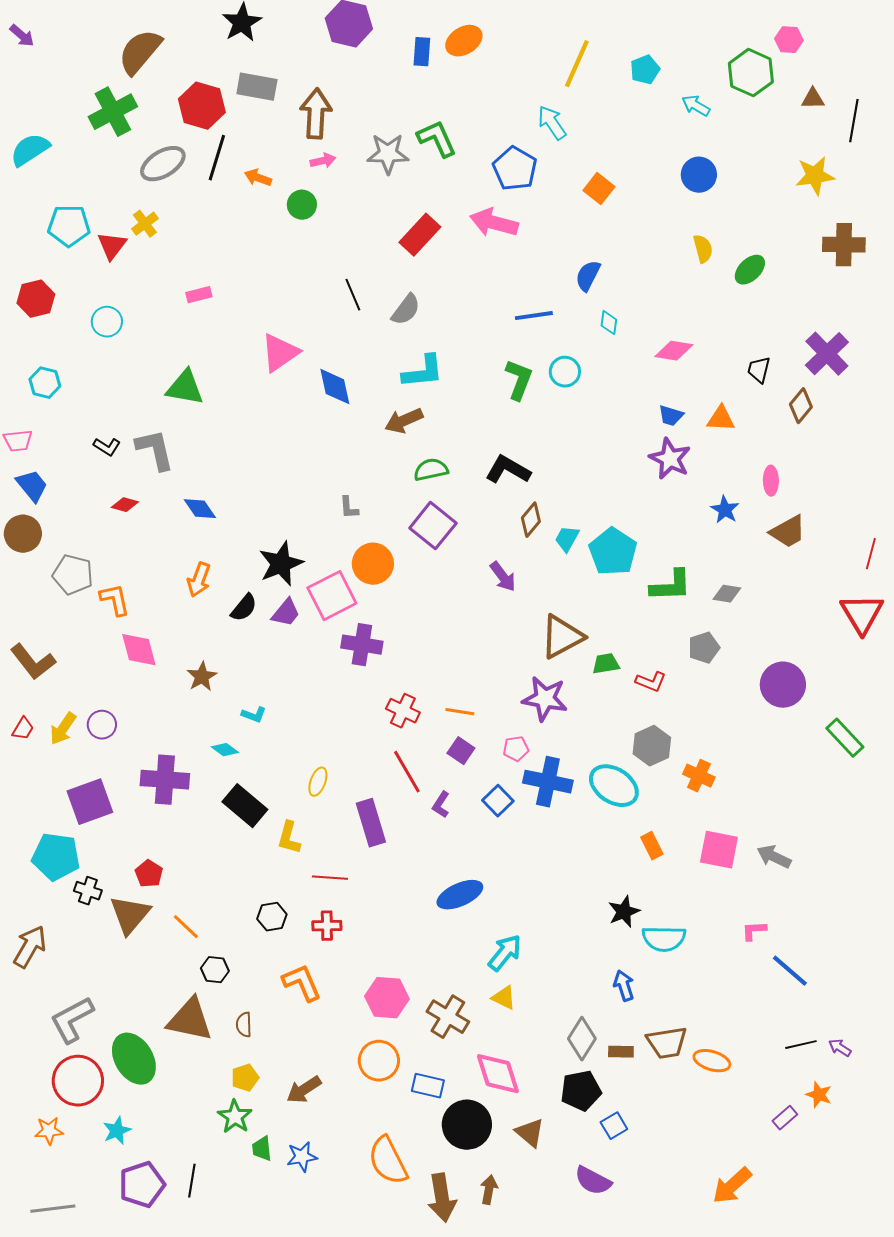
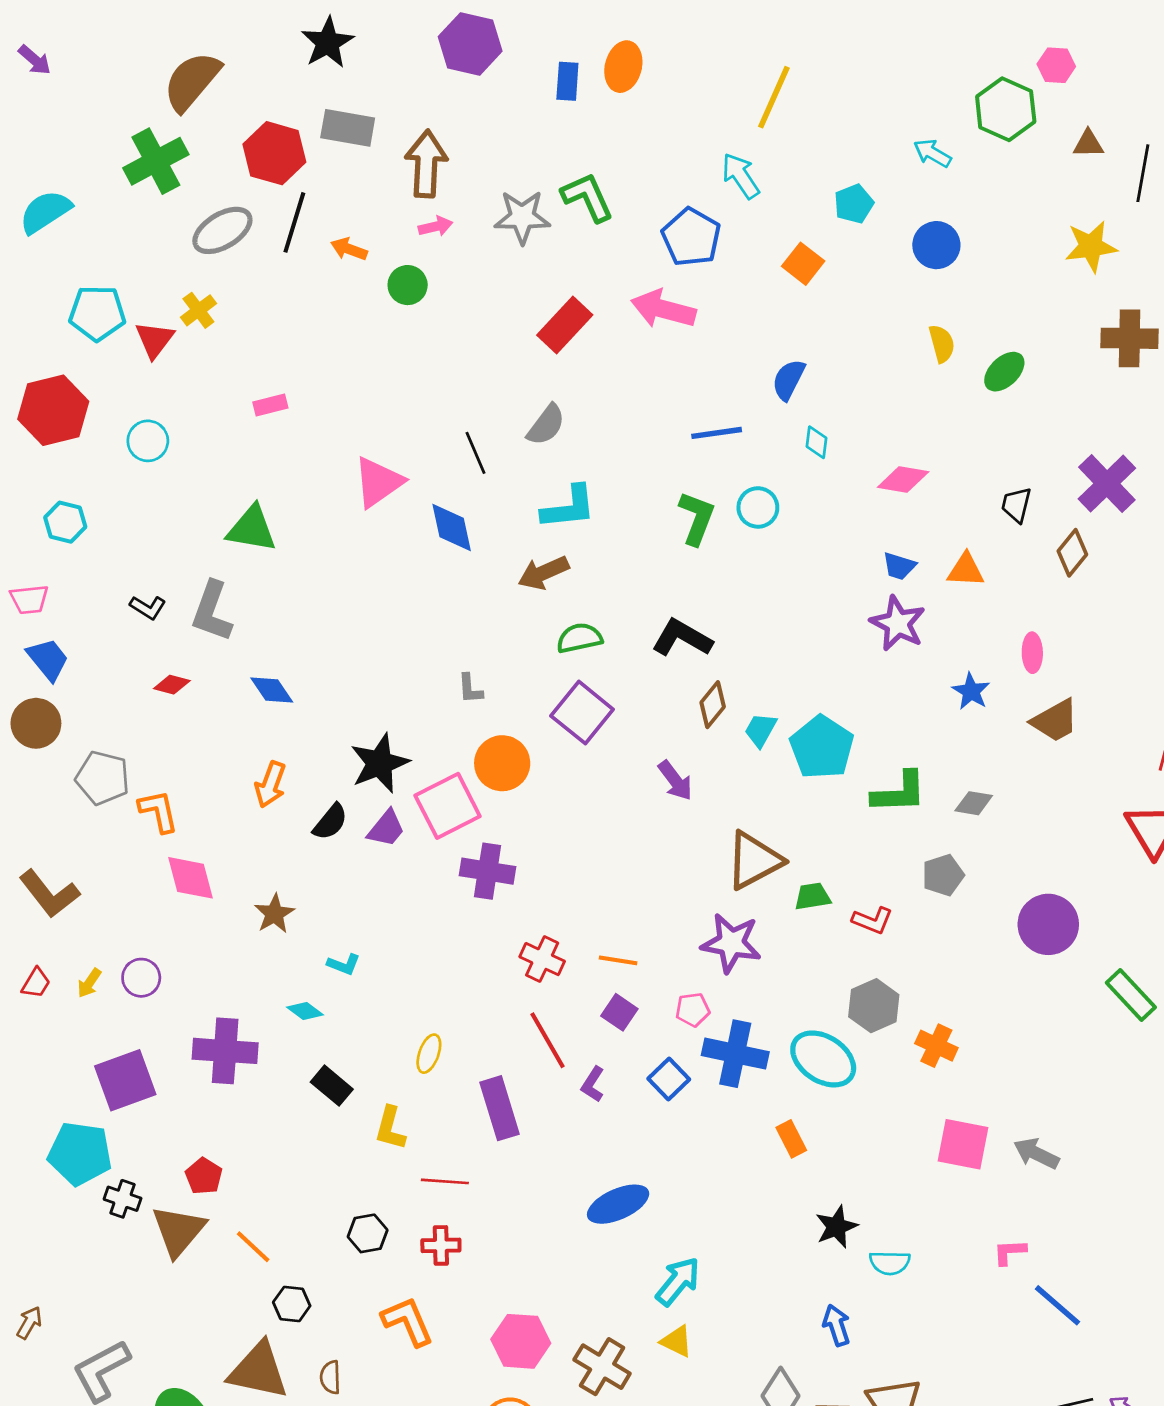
orange ellipse: (464, 41) -> (623, 67), turned -45
cyan pentagon: (645, 70) -> (854, 204), moved
black line: (353, 295) -> (476, 453), moved
red hexagon: (36, 299) -> (53, 410), size x1.4
gray L-shape: (155, 450) -> (212, 611), turned -147
yellow arrow: (63, 729) -> (89, 983), size x0.7
black rectangle: (245, 806) -> (332, 1086), size x0.7
orange rectangle: (652, 846) -> (791, 1139), moved
cyan semicircle: (664, 939) -> (890, 1263), size x0.7
brown arrow: (30, 947) -> (29, 1323), moved, size x0.6

